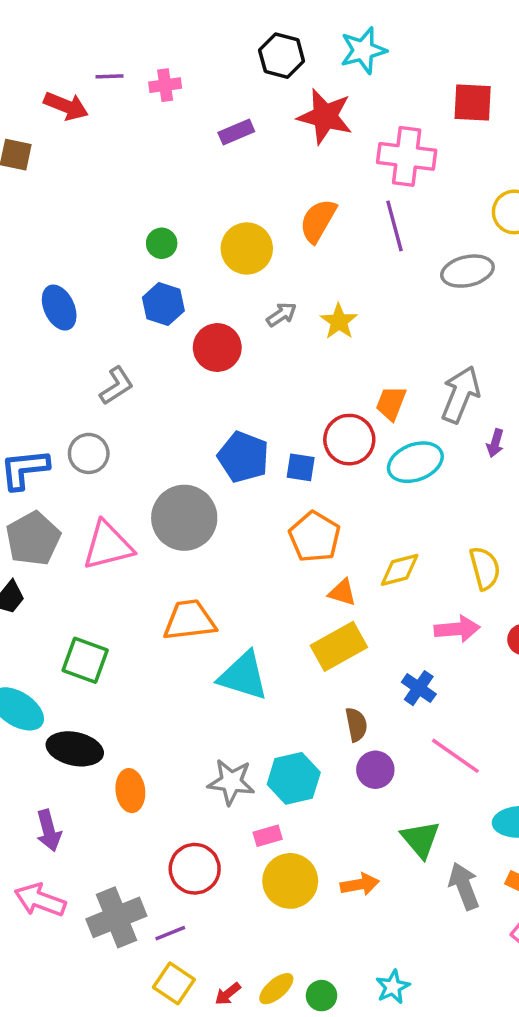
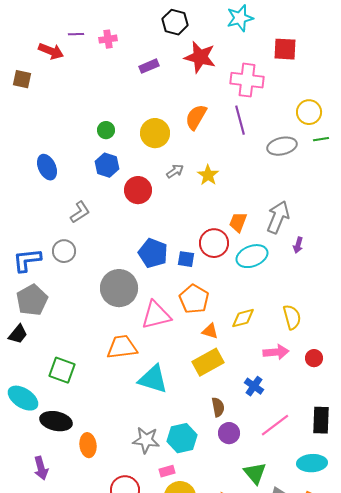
cyan star: (363, 50) -> (240, 18), moved
pink triangle: (108, 546) -> (156, 315), moved
pink line: (455, 756) -> (275, 425), turned -72

